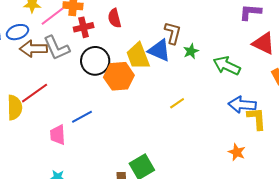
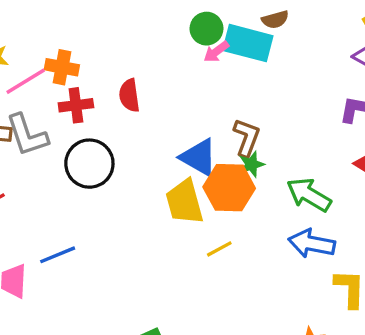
brown L-shape: (173, 33) -> (247, 138), moved
yellow trapezoid: (138, 56) -> (184, 202), moved
orange hexagon: (119, 76) -> (229, 188), moved
blue arrow: (242, 105) -> (312, 244), moved

